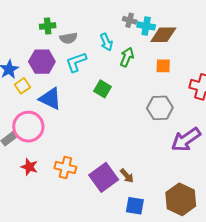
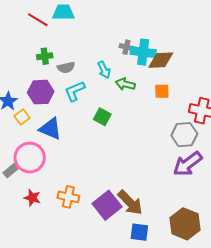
cyan cross: (146, 26) -> (143, 52), size x1.4
green arrow: (127, 57) -> (125, 84), turned -96
gray hexagon: (160, 108) -> (184, 135), moved
brown arrow: (127, 176) -> (130, 203), size x1.8

